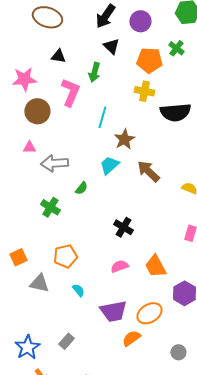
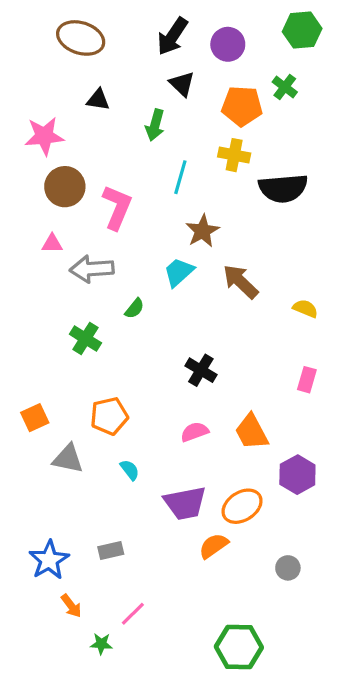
pink L-shape: (70, 92) -> (117, 207), moved
cyan line: (102, 117) -> (180, 177), moved
gray rectangle: (66, 341) -> (111, 551), turned 35

